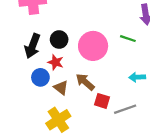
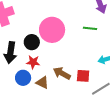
pink circle: (93, 46) -> (52, 30), moved
red square: (102, 101) -> (83, 76), moved

